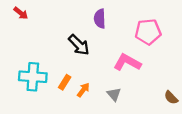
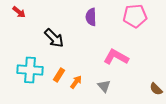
pink pentagon: (148, 32) -> (135, 16), moved
black arrow: (79, 45) -> (54, 38), moved

